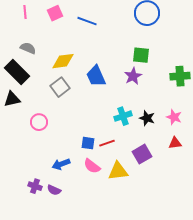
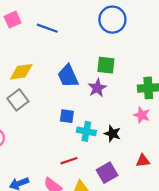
blue trapezoid: (96, 76) -> (68, 76), moved
cyan cross: (123, 116) -> (86, 131), turned 30
pink star: (174, 117) -> (142, 115), moved
blue square: (88, 143) -> (67, 116), moved

